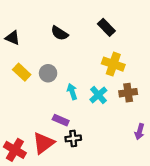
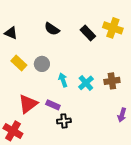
black rectangle: (106, 27) -> (88, 33), moved
yellow cross: (113, 64) -> (113, 28), moved
red triangle: (43, 143) -> (28, 104), moved

